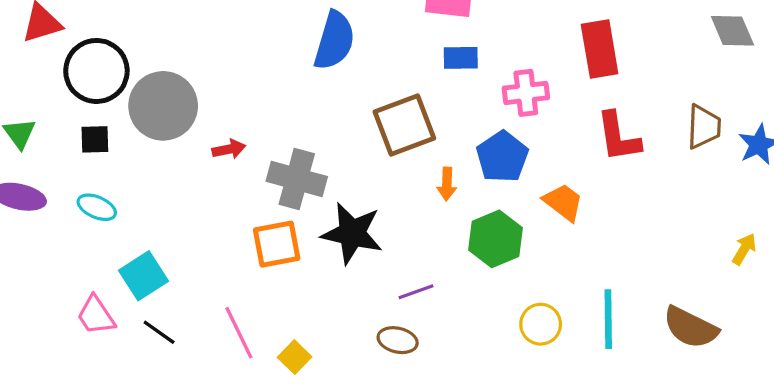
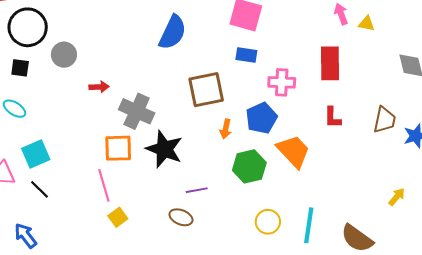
gray circle: (163, 106) -> (64, 55), size x0.6
red L-shape: (618, 137) -> (333, 118), size x0.7
orange trapezoid: (563, 202) -> (293, 151), size x1.4
pink line: (239, 333) -> (104, 185), moved

